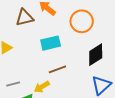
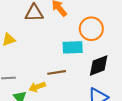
cyan rectangle: (51, 43) -> (73, 47), moved

